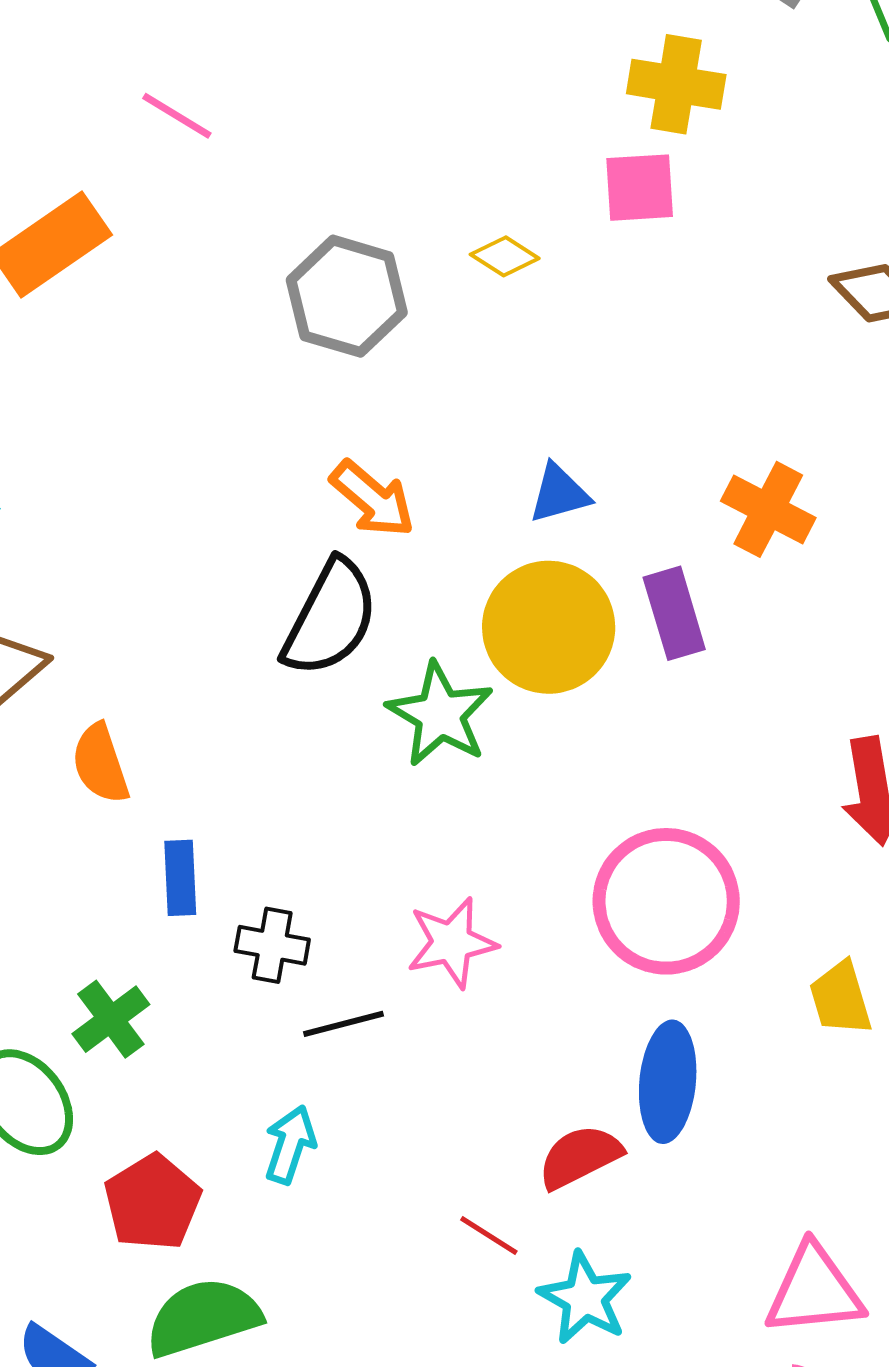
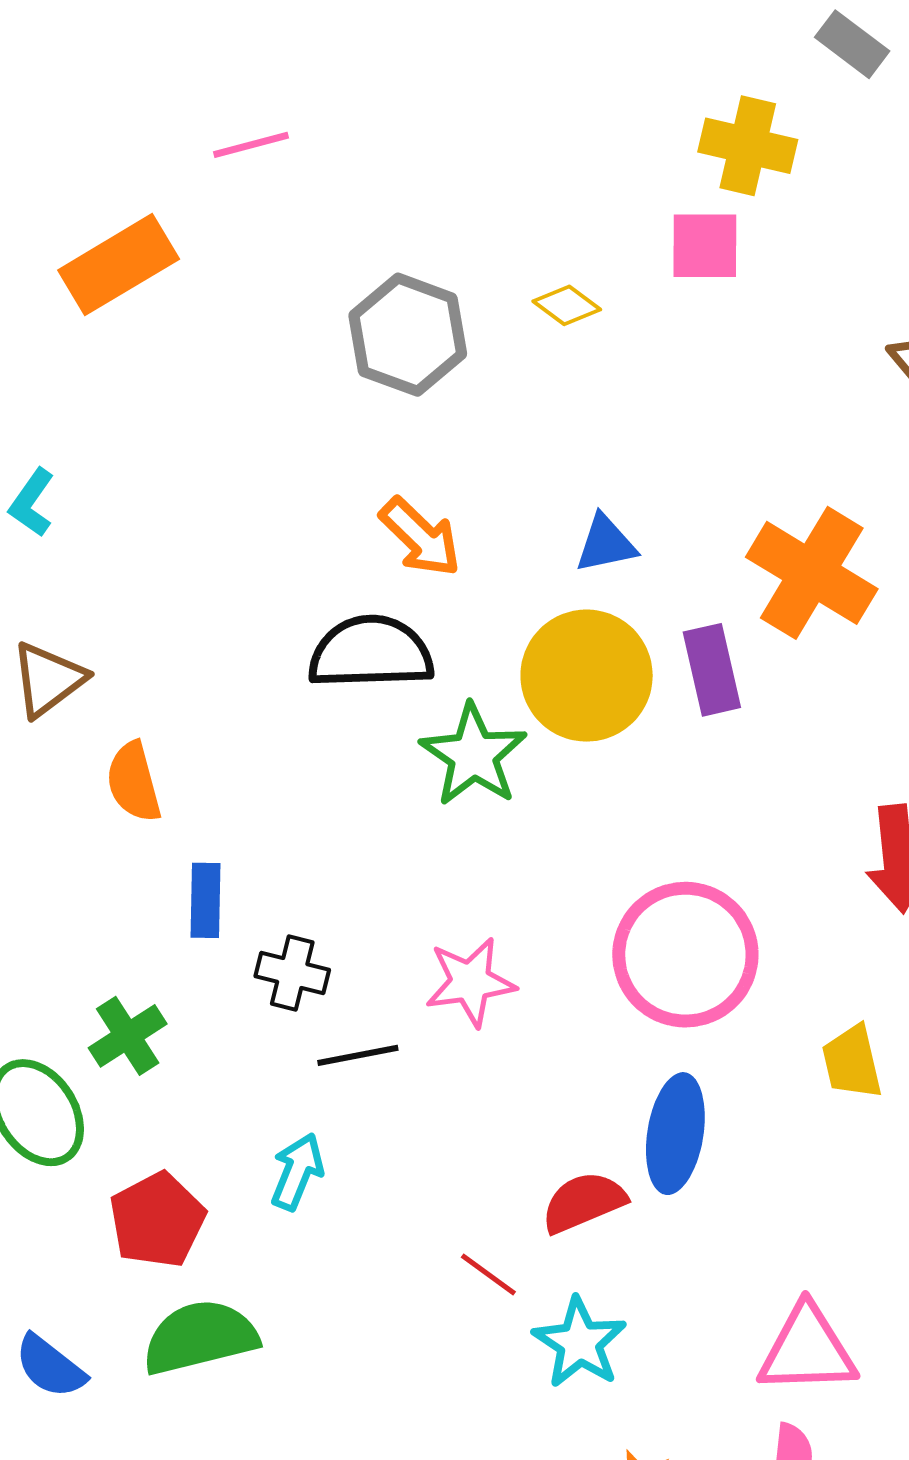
pink line: (177, 116) -> (251, 145), turned -50
orange cross: (768, 509) -> (812, 573), size x1.4
black semicircle: (330, 618) -> (371, 653), turned -123

